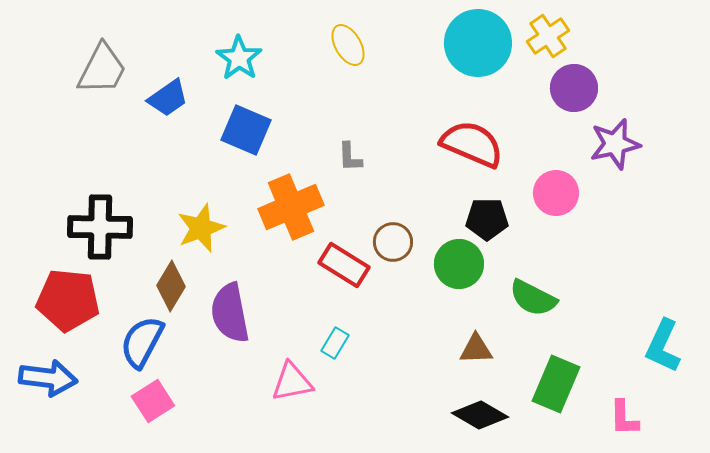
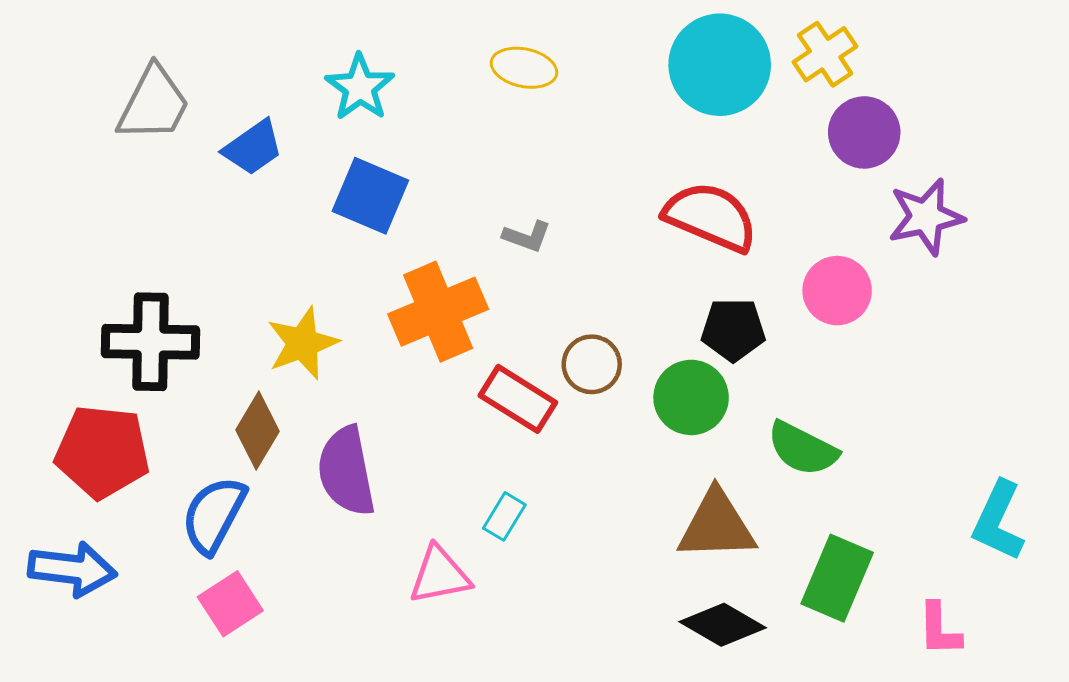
yellow ellipse: (348, 45) -> (524, 68), turned -48
gray L-shape: (350, 157) -> (527, 236), turned -68
brown triangle: (476, 349) -> (717, 525), size x1.6

